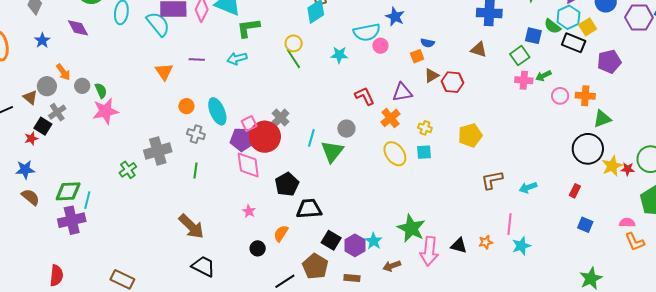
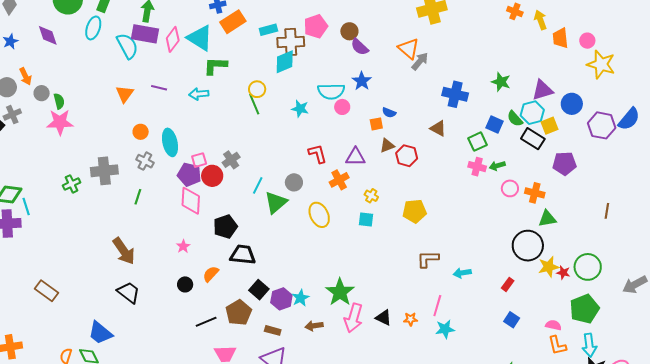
red circle: (265, 137) -> (212, 176), size x0.7
yellow ellipse: (395, 154) -> (319, 215), moved
cyan line: (87, 200) -> (26, 206), turned -42

